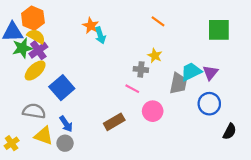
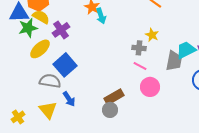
purple cross: (38, 50) -> (61, 30), moved
pink line: (132, 89) -> (140, 66), moved
gray semicircle: (34, 111) -> (50, 81), moved
yellow triangle: (44, 136) -> (48, 110), turned 30
gray circle: (65, 143) -> (110, 110), moved

